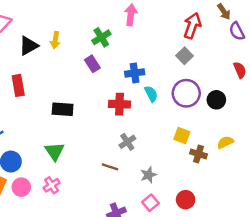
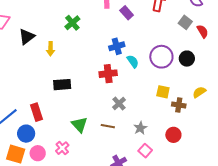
green cross: (101, 37) -> (72, 23), moved
yellow arrow: (55, 40) -> (51, 49), moved
gray square: (184, 56) -> (185, 22), moved
purple rectangle: (92, 64) -> (127, 13), moved
red rectangle: (18, 85) -> (36, 112), moved
green triangle: (55, 151) -> (79, 125), moved
red circle: (186, 200) -> (173, 135), moved

